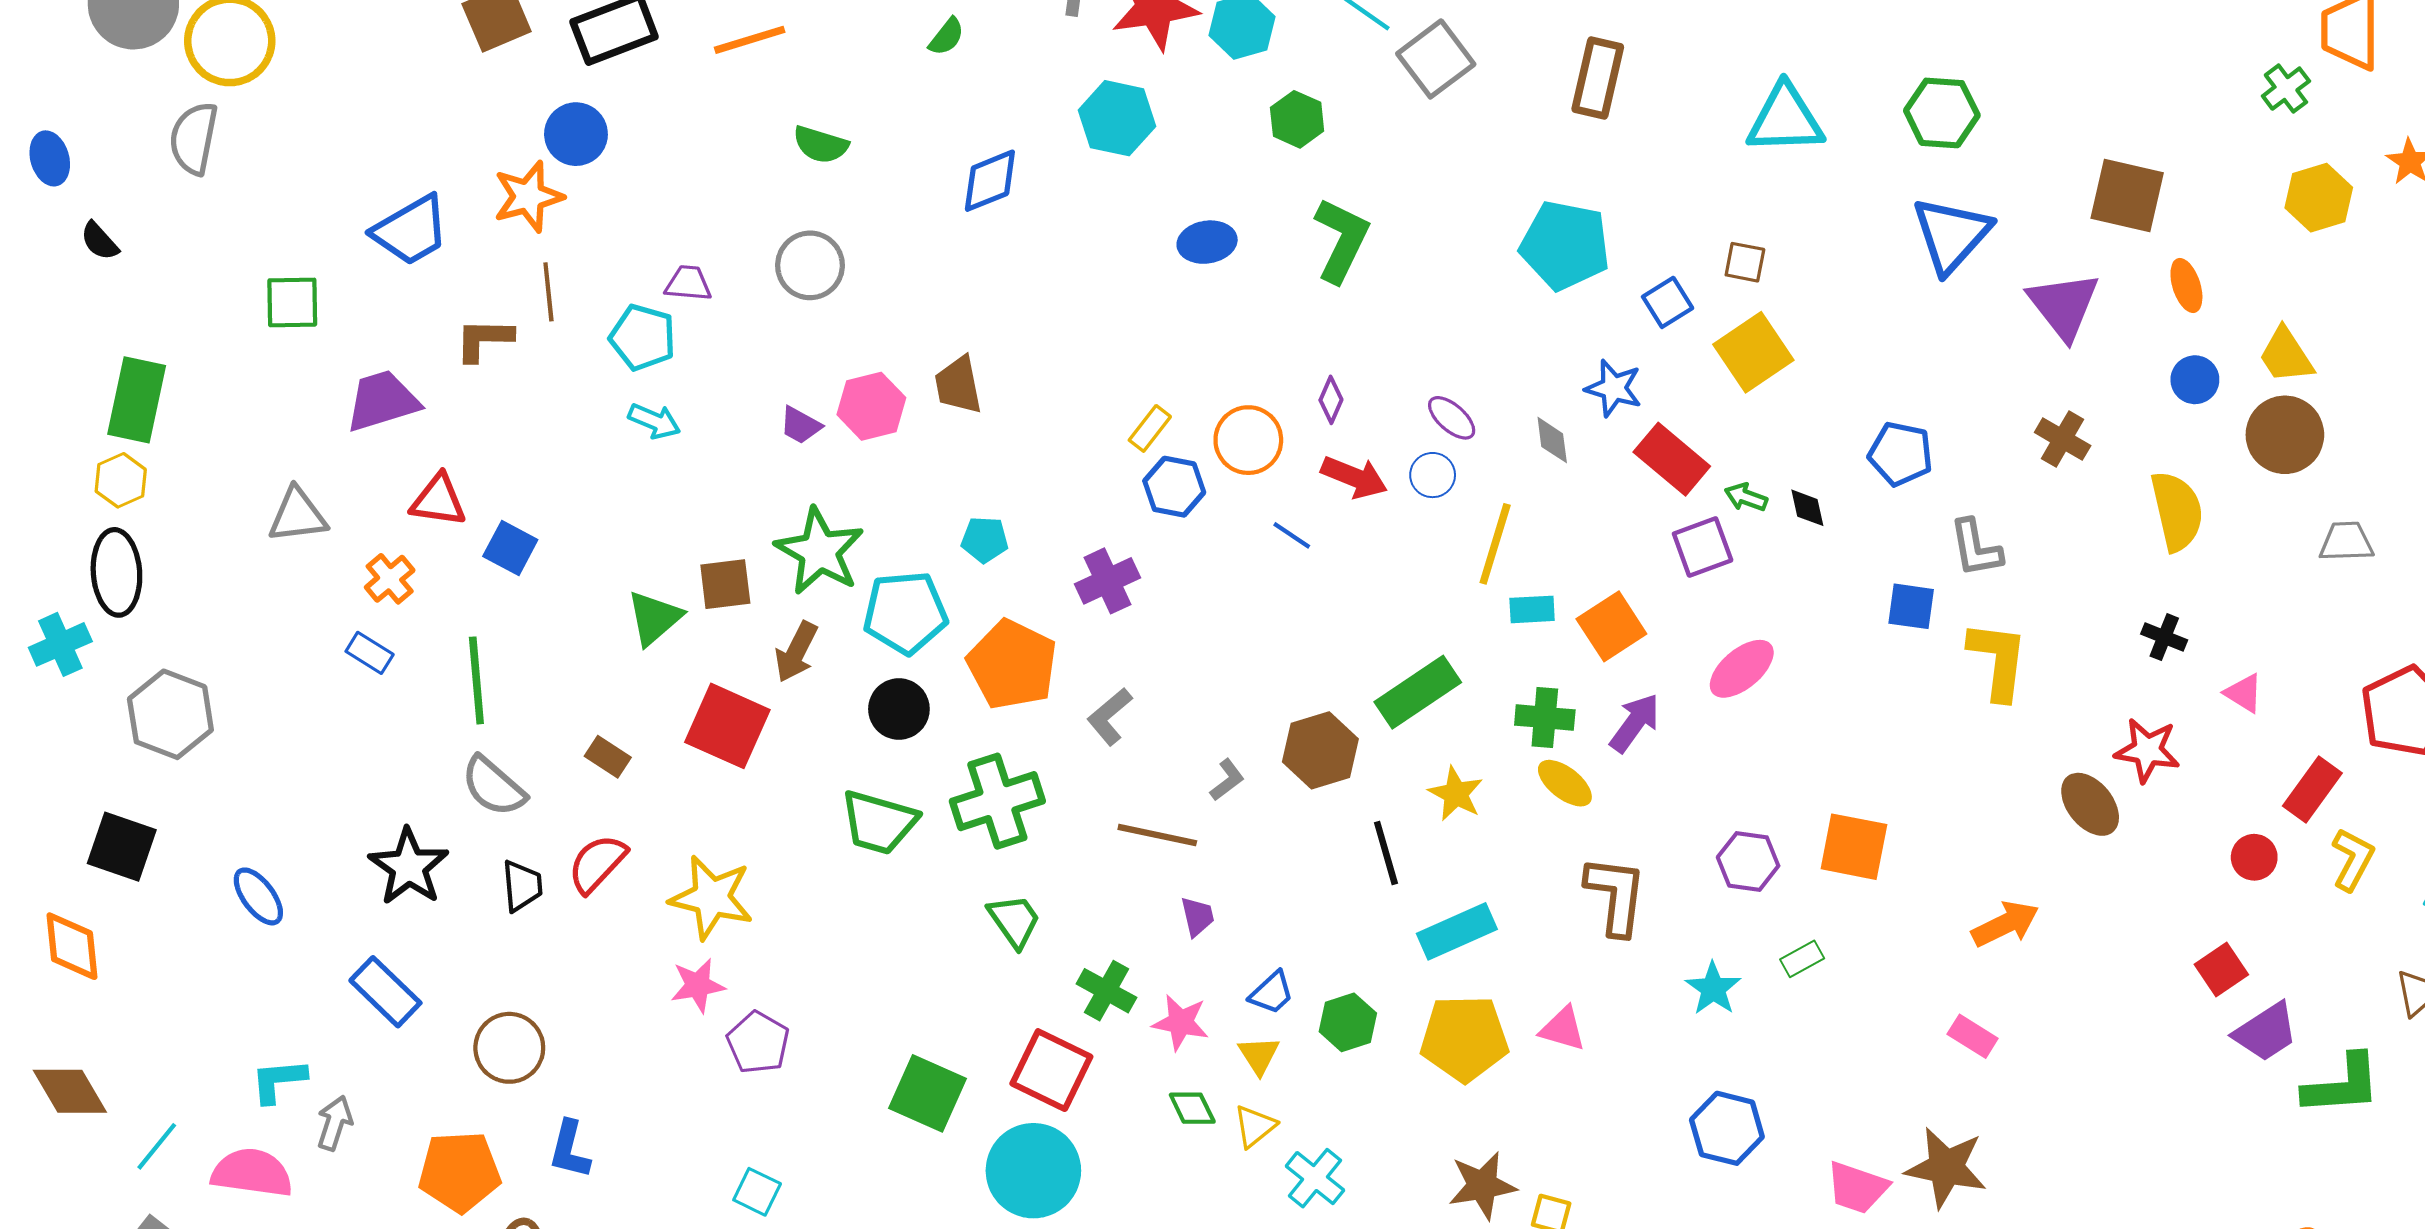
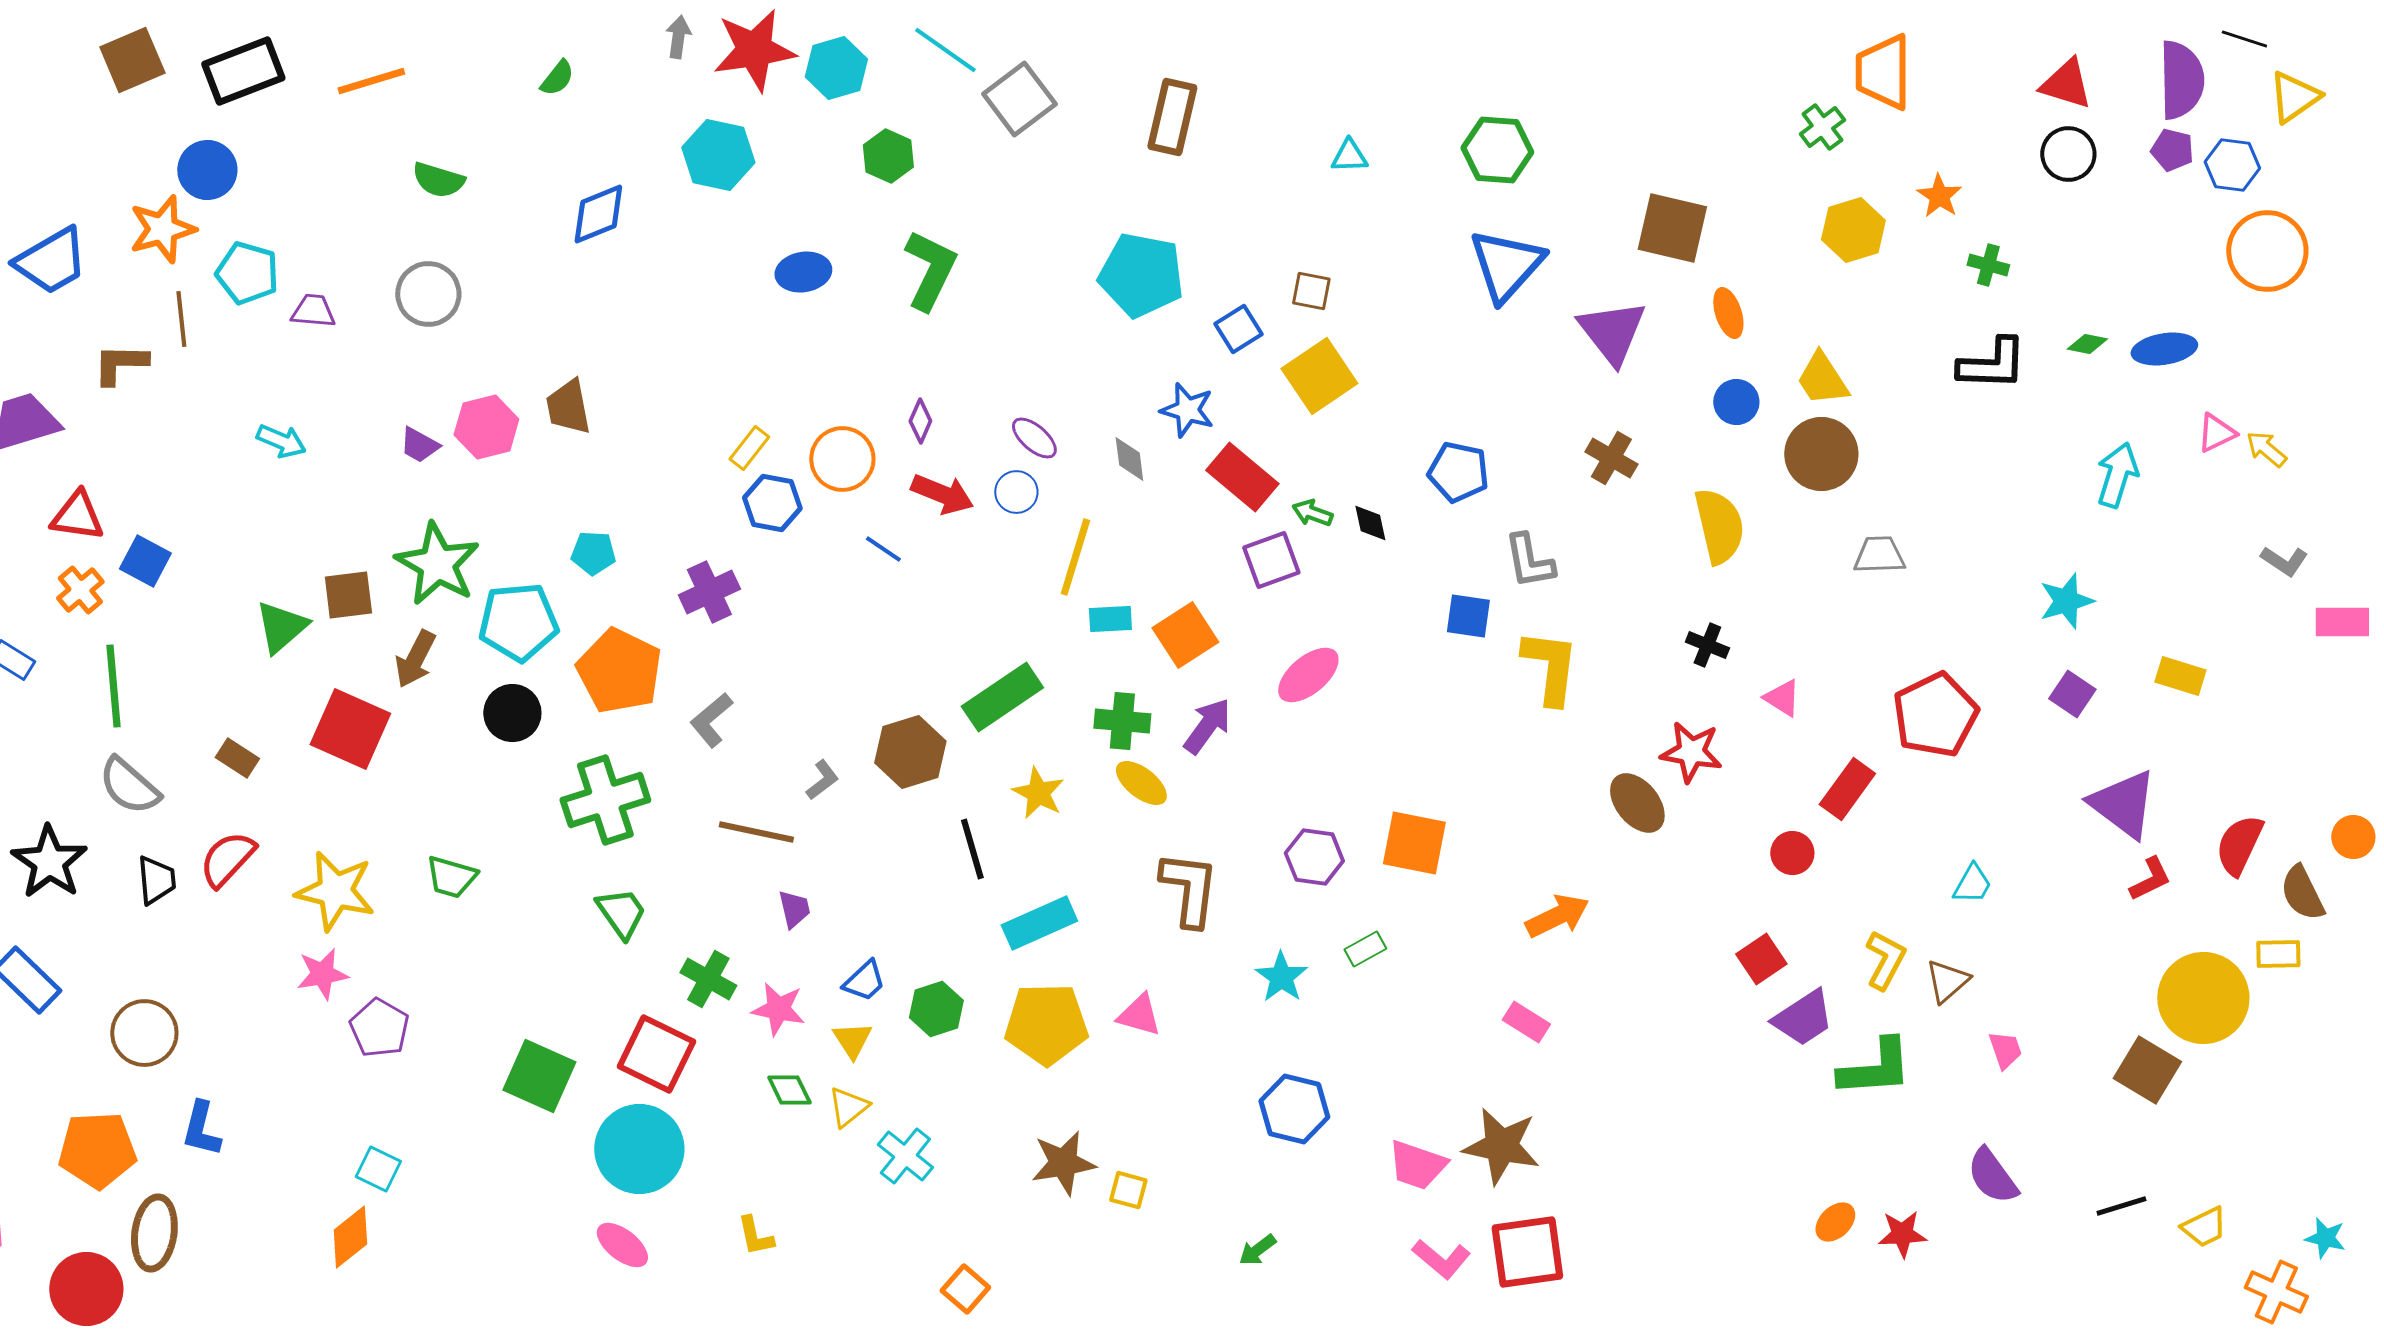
cyan triangle: (1785, 119) -> (1349, 156), size x0.5
cyan pentagon: (643, 337) -> (247, 273), moved
orange cross: (390, 579) -> (80, 590), moved
green trapezoid: (879, 822) -> (451, 877), moved, size x0.7
yellow L-shape: (2353, 859) -> (1885, 960), moved

